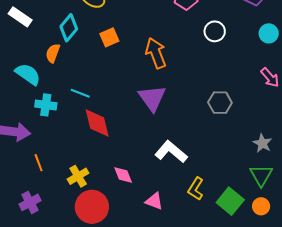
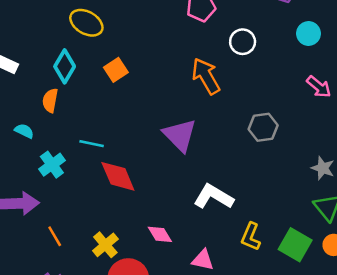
orange arrow: (156, 53) -> (206, 76), moved
cyan semicircle: (28, 74) -> (24, 131), size x0.6
cyan cross: (46, 105) -> (52, 165), turned -35

